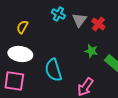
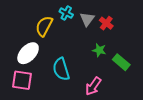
yellow semicircle: (22, 27) -> (44, 26), moved, size x1.5
white ellipse: (20, 54) -> (28, 53), turned -55

